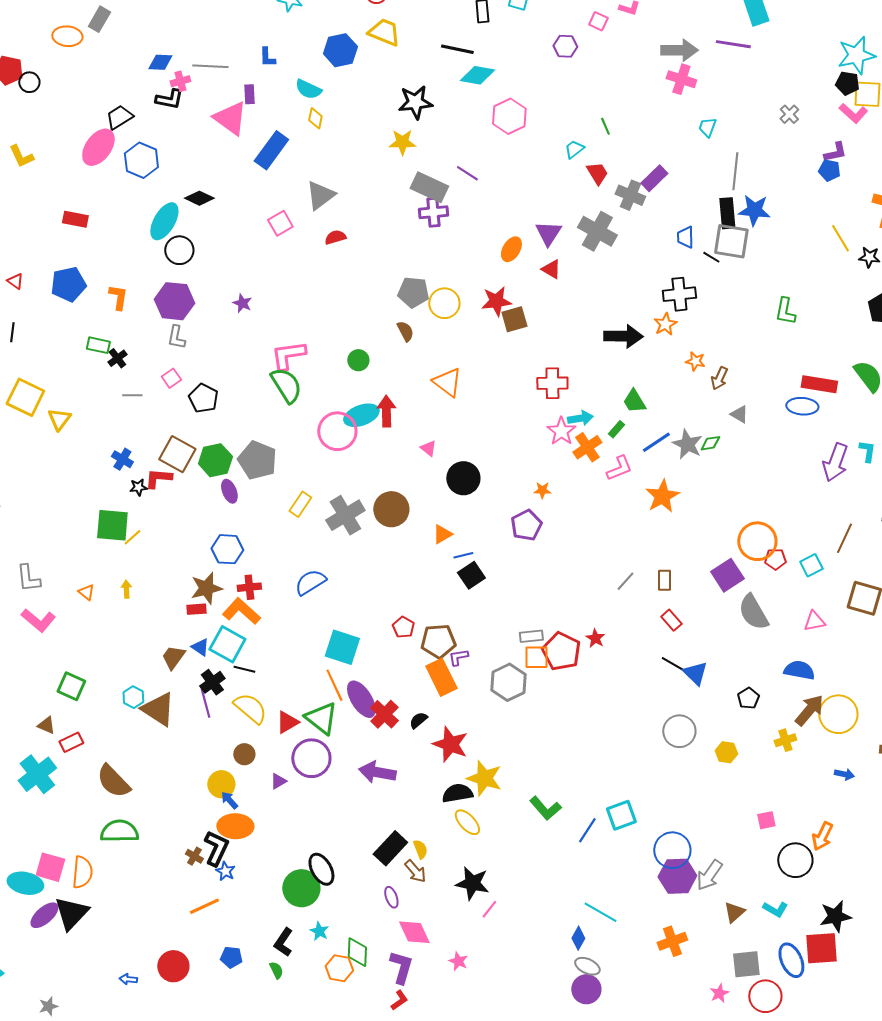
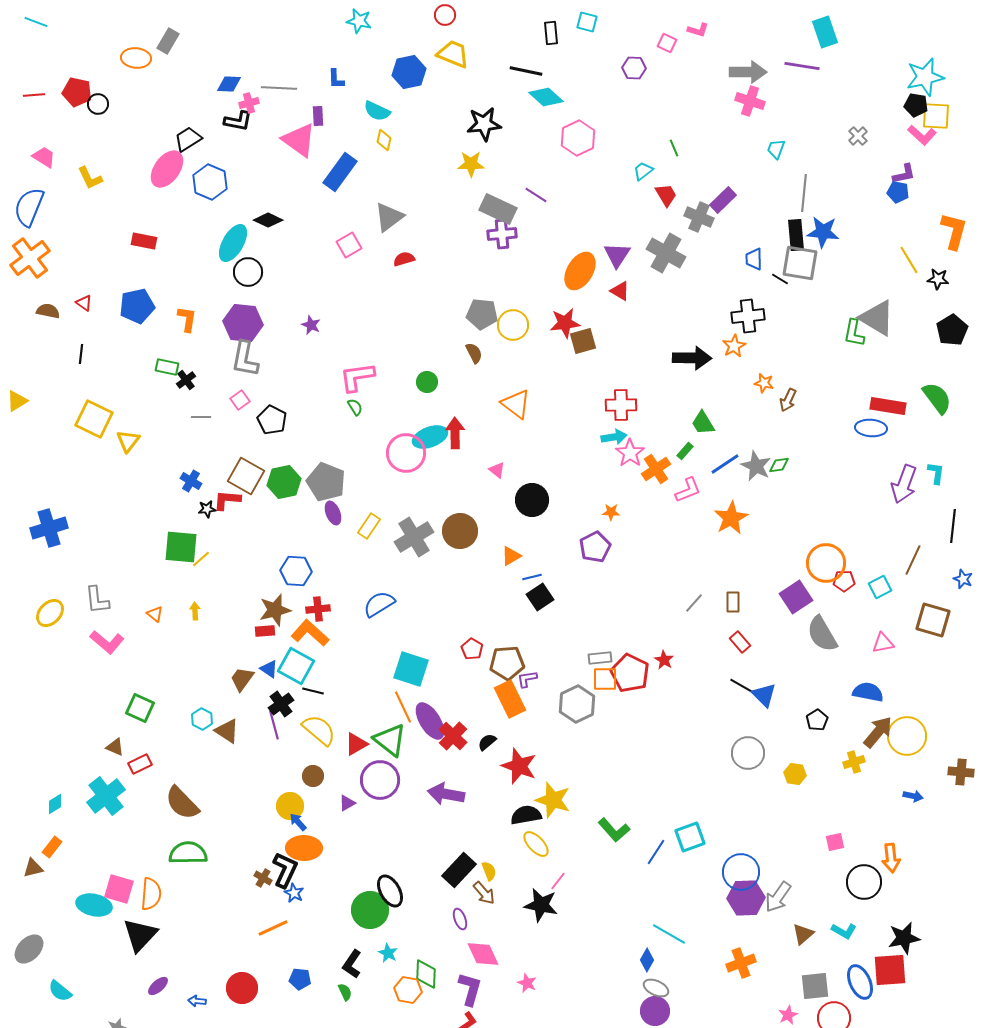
cyan diamond: (477, 75) -> (546, 97), turned 32
orange ellipse: (511, 249) -> (580, 271), size x1.5
gray L-shape: (176, 337) -> (245, 359), size x1.5
green semicircle: (286, 385) -> (355, 407), size x0.5
gray triangle: (739, 414) -> (877, 318), moved, size x2.0
cyan arrow: (580, 418) -> (614, 437), moved
purple ellipse: (229, 491) -> (333, 513), moved
brown triangle: (158, 709) -> (227, 731), size x0.7
orange arrow: (822, 836) -> (891, 858), turned -32
pink line: (489, 909) -> (558, 881), moved
purple ellipse: (44, 915) -> (158, 986), moved, size x0.7

